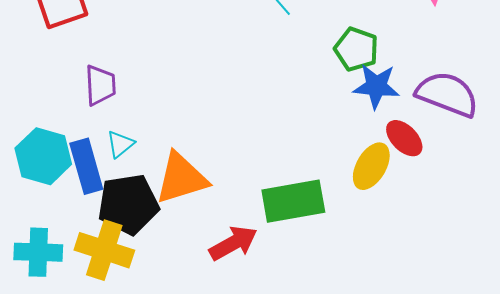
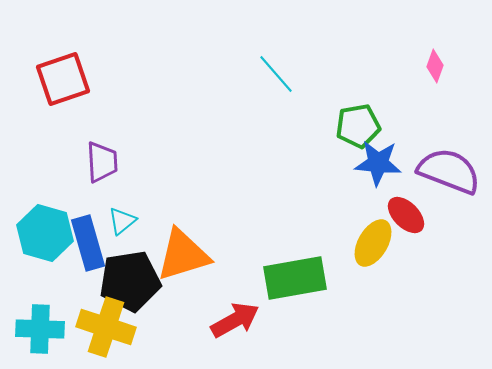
green pentagon: (356, 49) -> (358, 126), turned -30

